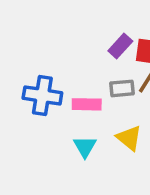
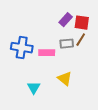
yellow triangle: (129, 138) -> (65, 79), moved
cyan triangle: (85, 147) -> (34, 88), moved

